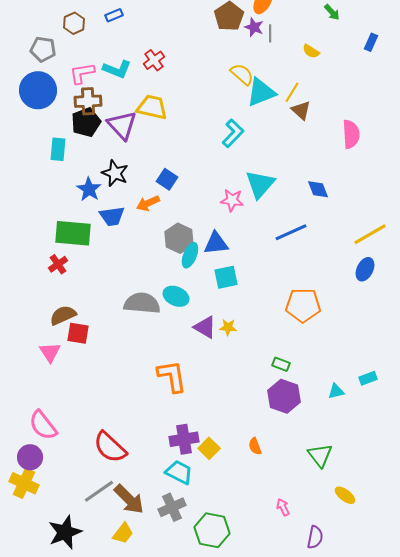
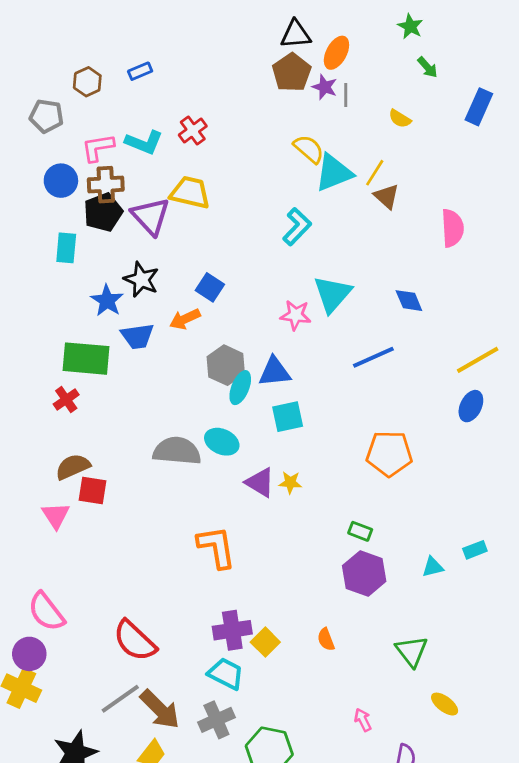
blue rectangle: (371, 42) -> (479, 107), size x1.5
blue circle: (38, 90) -> (61, 181), moved, size x0.7

